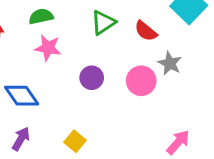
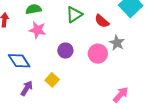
purple arrow: (21, 139) -> (27, 88), moved
yellow square: (75, 141) -> (52, 80), moved

